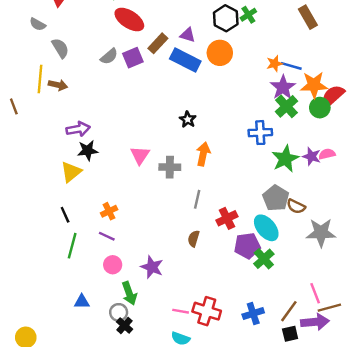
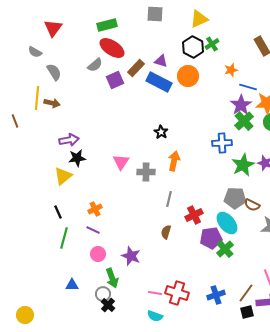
gray semicircle: (109, 56) -> (95, 65), moved
orange star: (275, 64) -> (231, 70), moved
gray pentagon: (276, 198) -> (235, 198), turned -30

